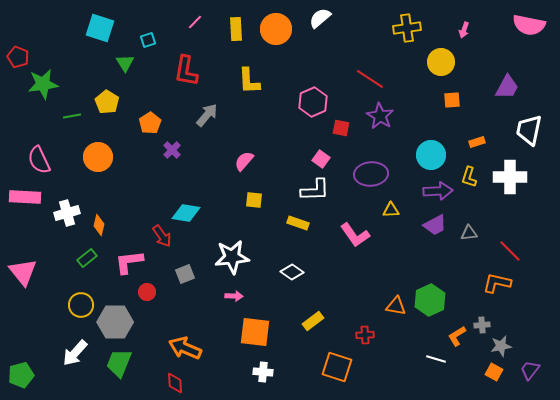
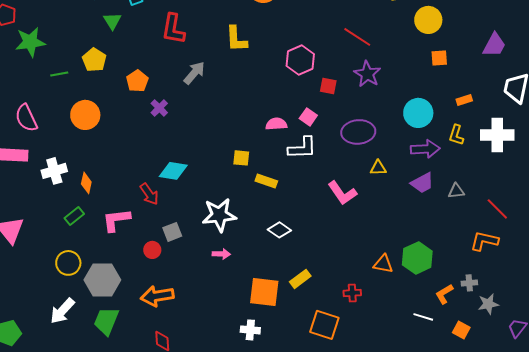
pink semicircle: (244, 161) -> (276, 124), moved, turned 45
yellow rectangle: (298, 223) -> (266, 181), moved
red circle: (147, 292) -> (152, 250), moved
orange square: (255, 332) -> (264, 292), moved
orange arrow: (185, 348) -> (157, 296), moved, turned -32
orange square: (494, 372) -> (461, 330), moved

